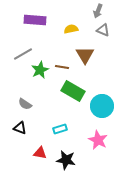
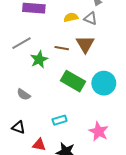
gray triangle: (103, 30) -> (90, 18), moved
brown line: (62, 67) -> (62, 48), moved
cyan circle: (102, 106) -> (104, 83), moved
black triangle: (20, 128) -> (19, 127), moved

